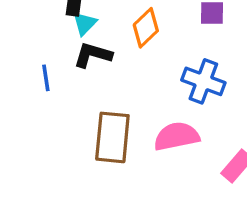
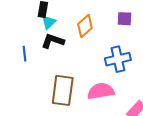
blue cross: (203, 81) -> (118, 59), turned -35

